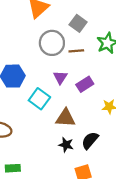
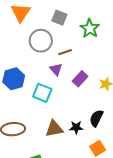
brown line: (76, 51) -> (65, 52), moved
purple rectangle: (85, 84) -> (80, 79), moved
brown triangle: (65, 118) -> (54, 129), moved

